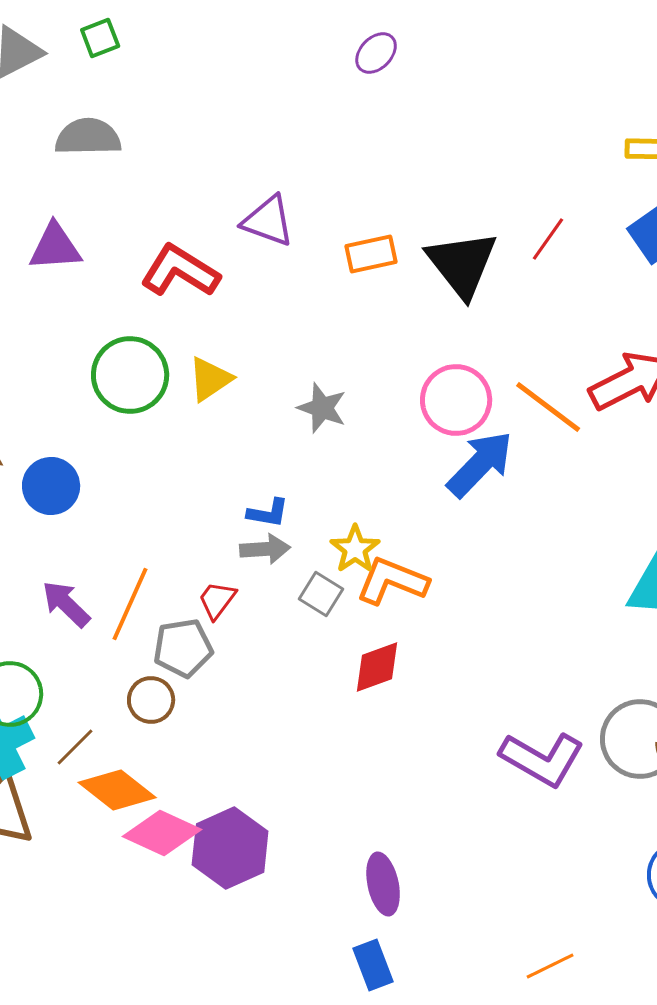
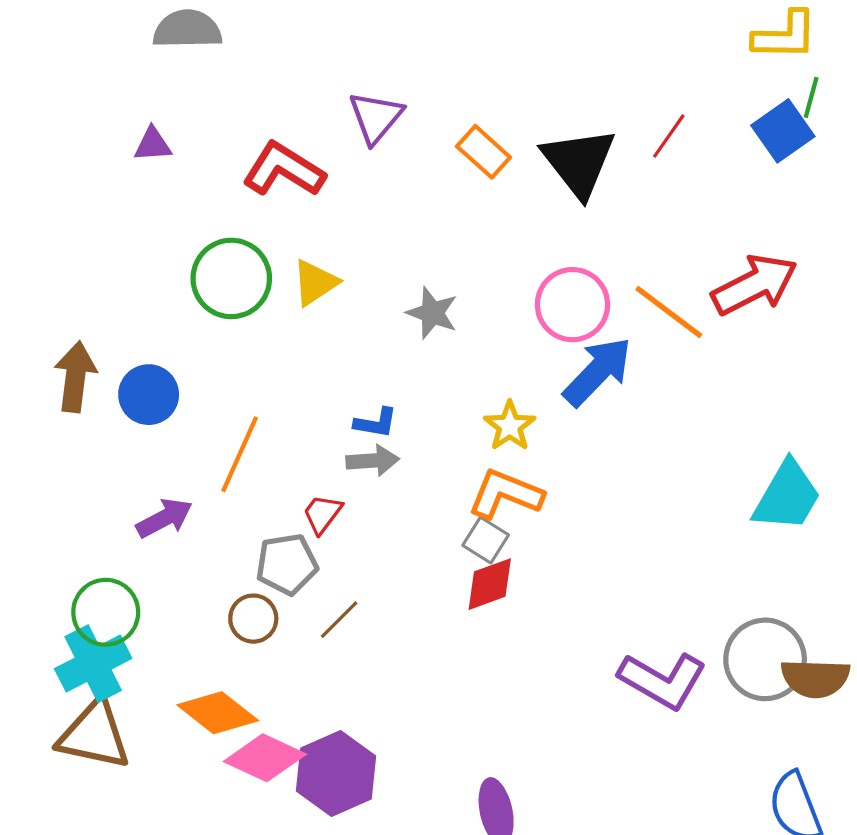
purple triangle: (268, 221) -> (376, 117), turned 50
purple triangle: (55, 247) -> (153, 144), size x0.7
orange rectangle: (371, 254) -> (484, 152), turned 54
yellow star: (355, 549) -> (510, 426), moved
gray square: (321, 594) -> (486, 540), moved
purple arrow: (66, 604) -> (164, 518), turned 108
orange line: (130, 604) -> (240, 454), moved
brown line: (75, 747) -> (339, 620), moved

